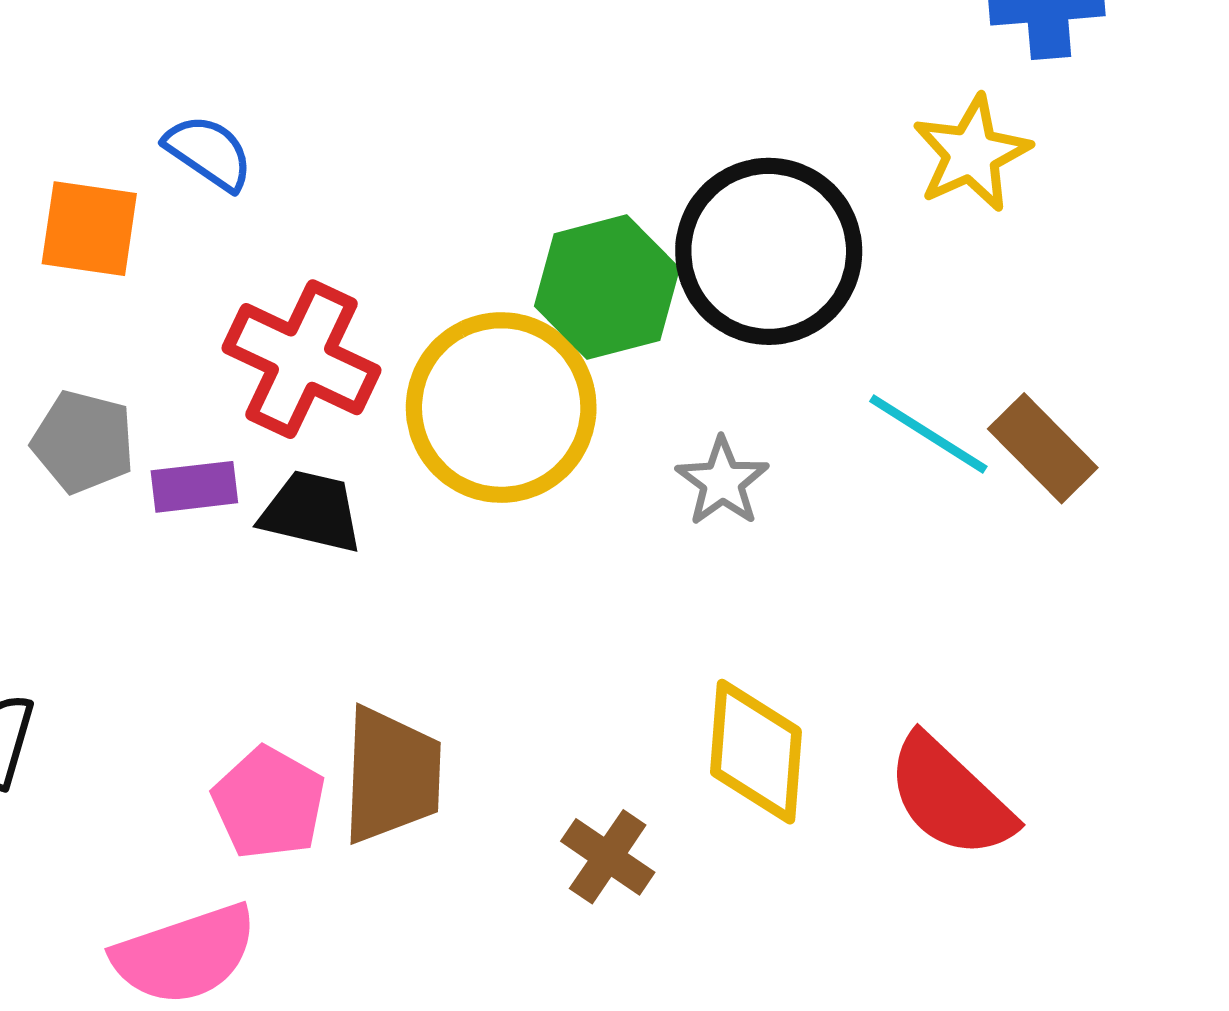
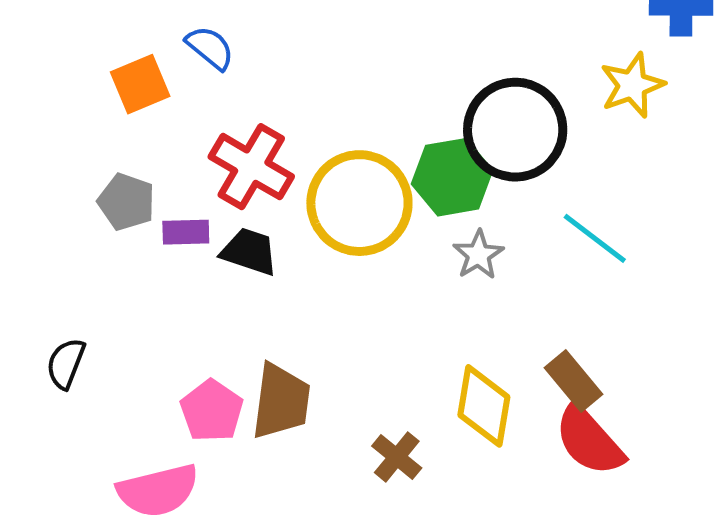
orange square: (89, 229) -> (140, 84), turned -36
green hexagon: (607, 287) -> (452, 177), moved
brown rectangle: (1043, 448) -> (574, 381), moved

